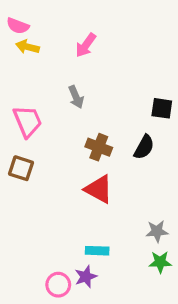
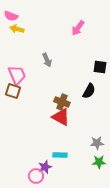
pink arrow: (86, 45) -> (78, 28), moved
brown cross: (99, 147) -> (62, 102), moved
brown square: (21, 168) -> (13, 91), moved
purple star: (86, 277) -> (45, 167), moved

